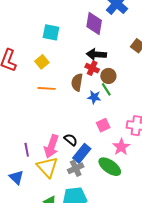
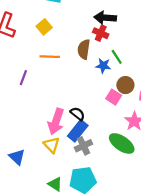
brown circle: (108, 76) -> (125, 85), moved
pink square: (103, 125) -> (114, 97), turned -32
purple line: (27, 150) -> (23, 78), moved, turned 32
blue rectangle: (82, 153) -> (78, 131), moved
yellow triangle: (47, 167) -> (52, 145), size x0.7

